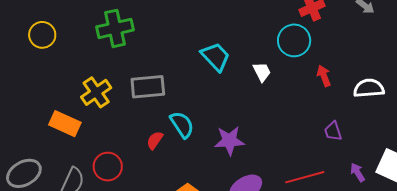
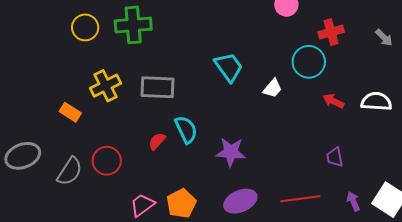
yellow circle: (42, 35) -> (85, 27), moved
white trapezoid: (262, 72) -> (273, 88), turned 60
red arrow: (324, 76) -> (333, 101), turned -50
white semicircle: (369, 88) -> (376, 102), moved
orange rectangle: (65, 124) -> (70, 112), size x0.7

